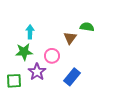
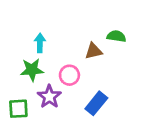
brown triangle: (70, 38) -> (94, 51), turned 40

